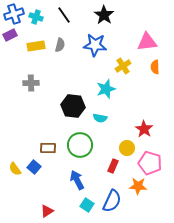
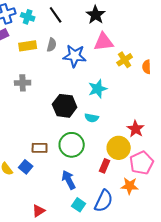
pink triangle: (147, 42) -> (104, 42), moved
blue star: (95, 45) -> (75, 56), moved
yellow cross: (123, 66) -> (125, 60), moved
yellow circle: (127, 148) -> (119, 148), size x1.5
pink pentagon: (150, 163) -> (142, 163), turned 30

